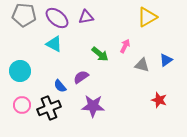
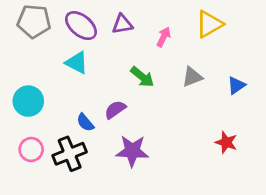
pink arrow: (125, 46) -> (164, 37), moved
gray triangle: (142, 65) -> (192, 77), moved, turned -35

